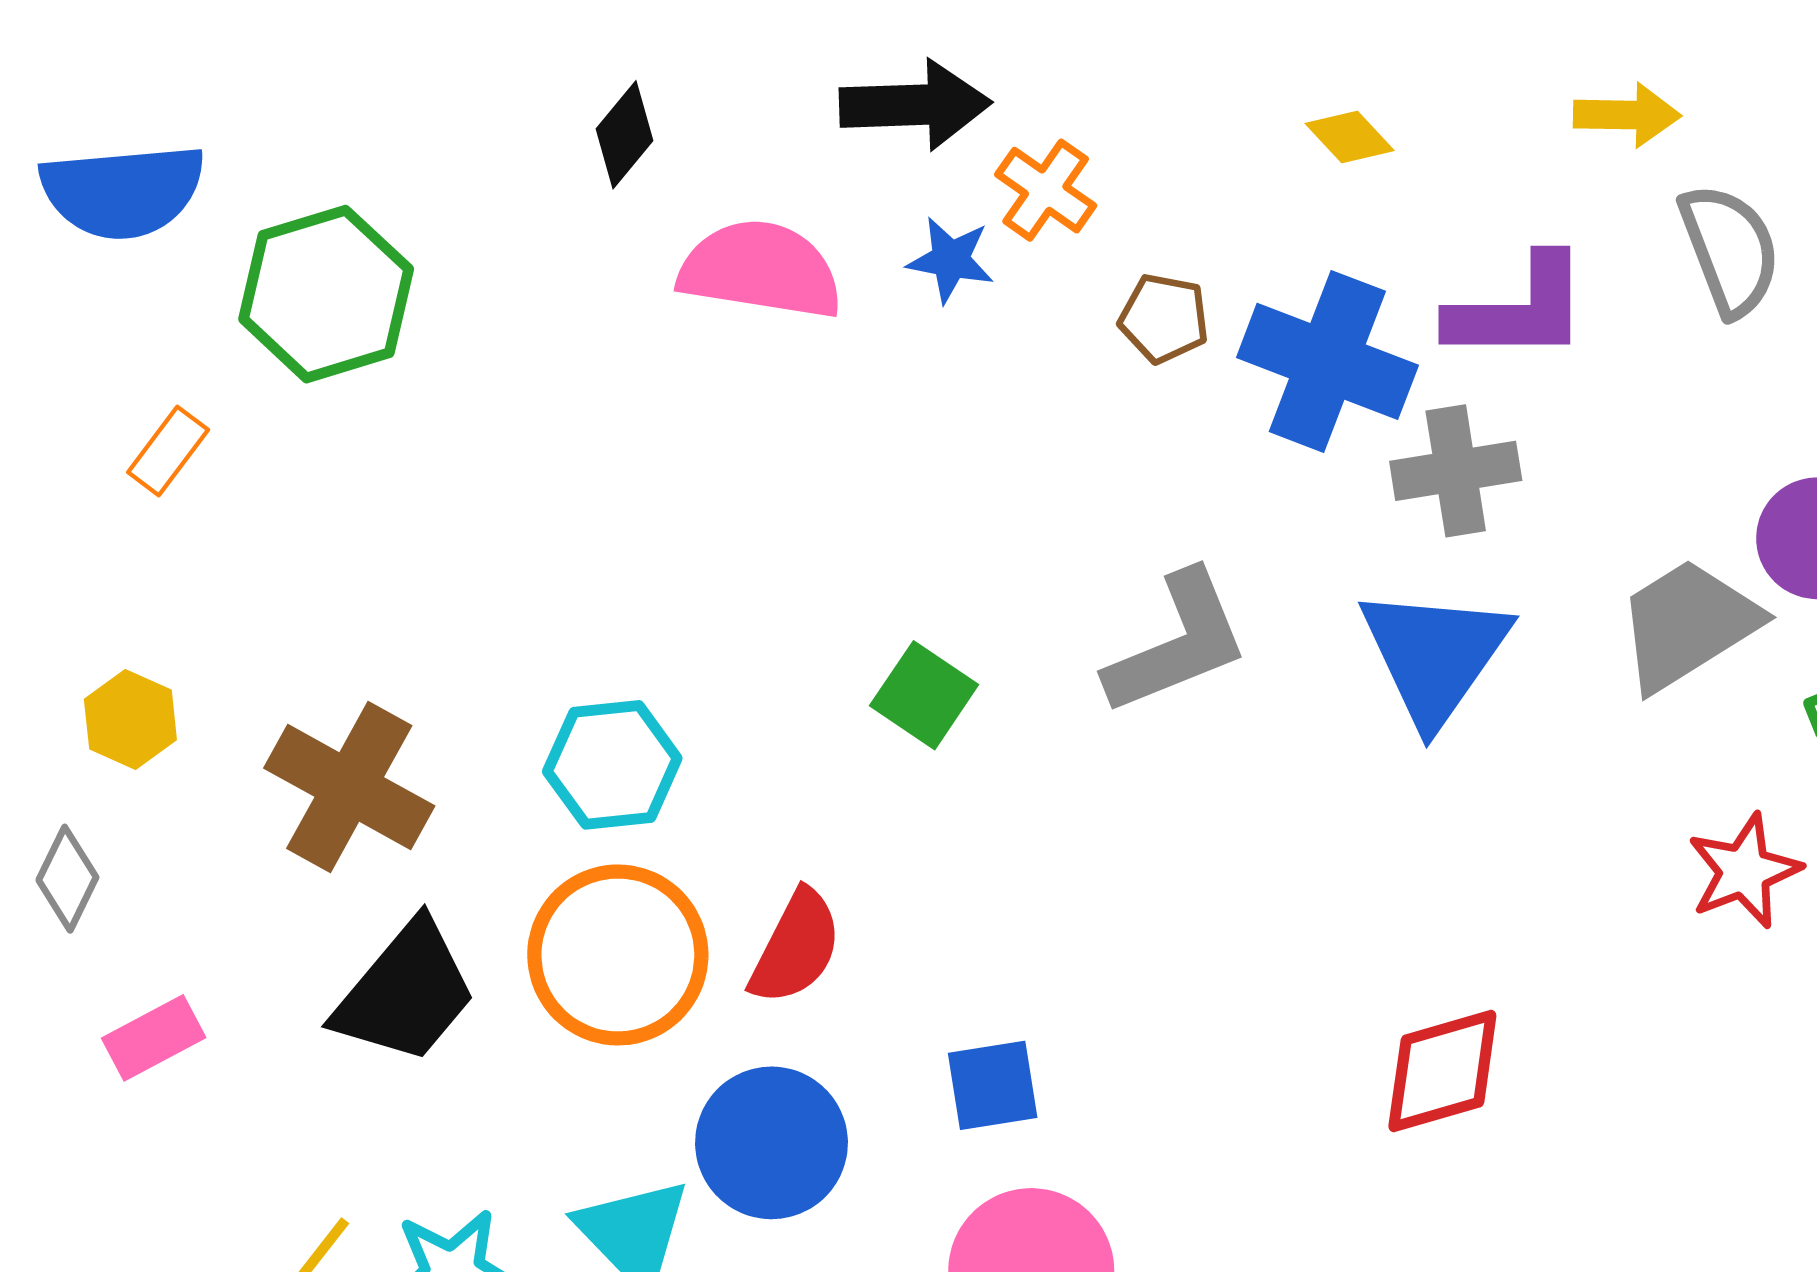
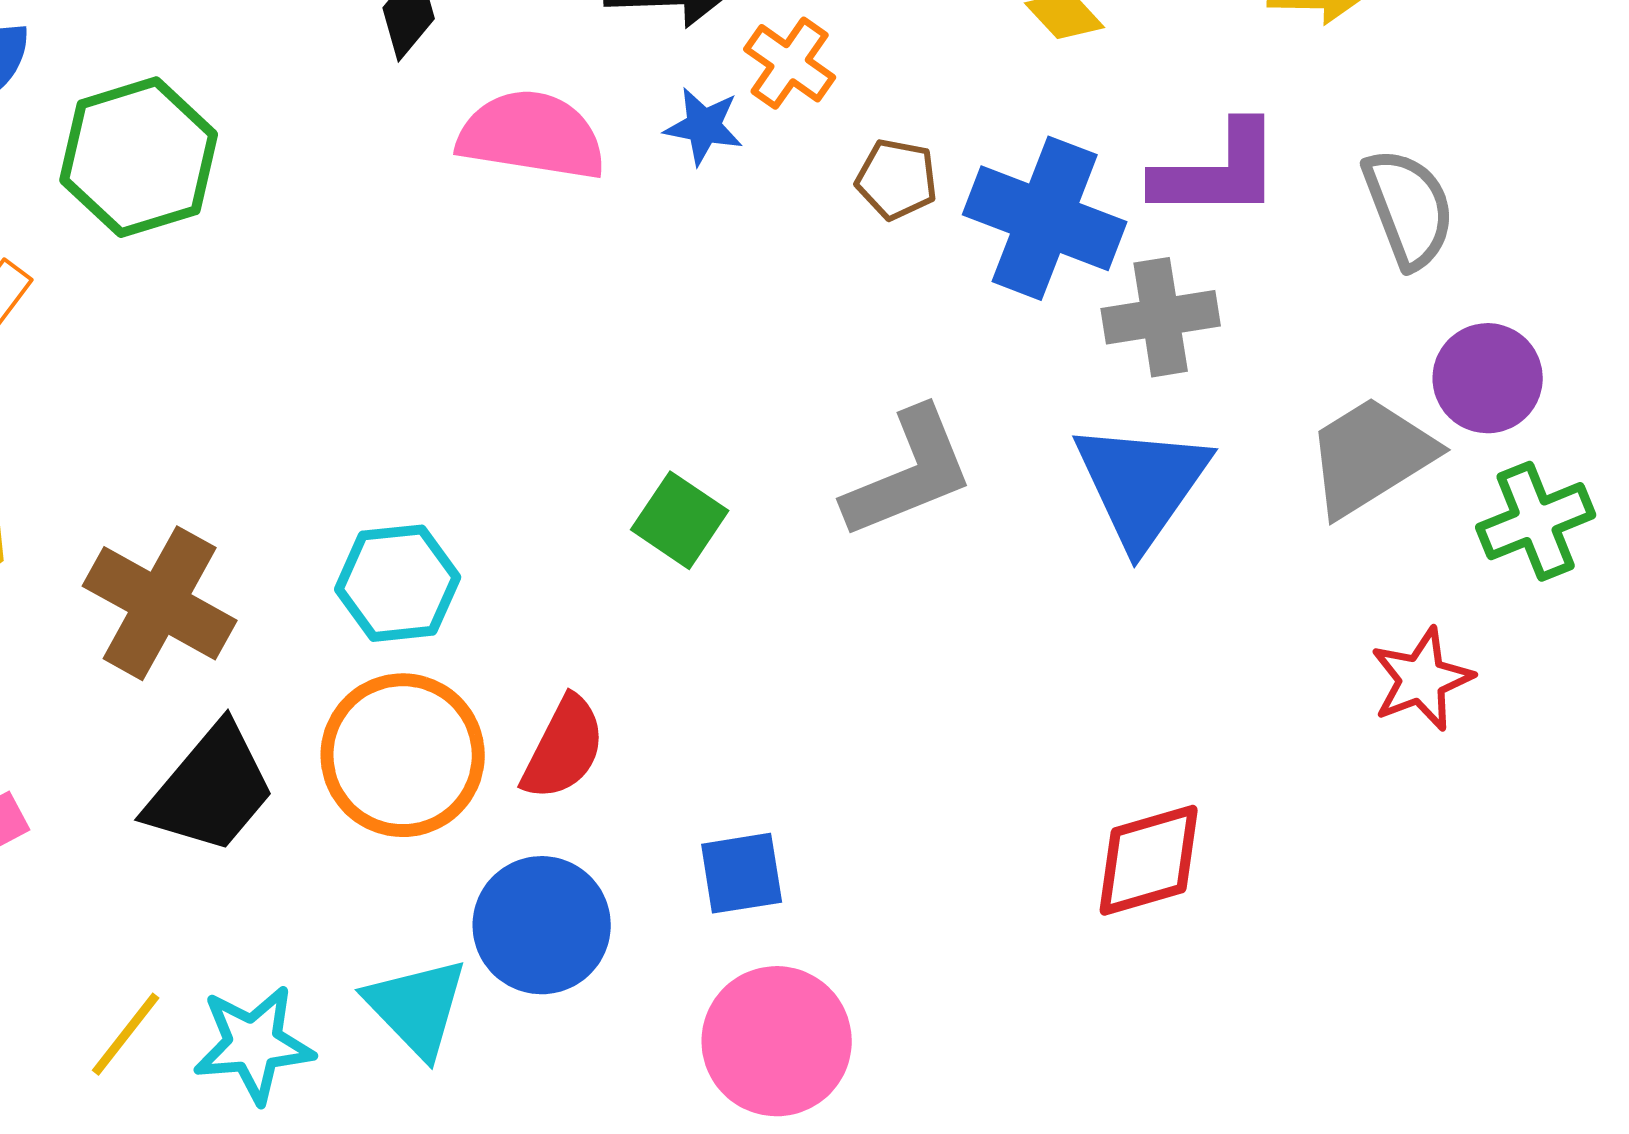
gray semicircle: (1730, 250) -> (1409, 208), moved

